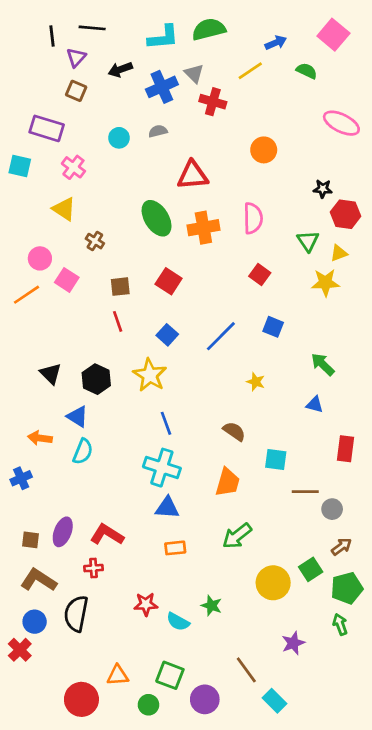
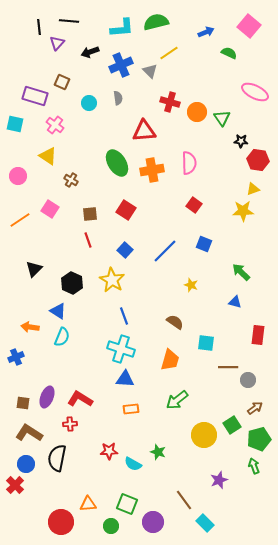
yellow line: (250, 71) -> (169, 53), moved
gray triangle: (194, 74) -> (150, 71), moved
brown square: (76, 91) -> (62, 82), moved
red cross: (213, 102) -> (170, 102), moved
gray semicircle: (158, 131) -> (118, 98), turned 96
green triangle: (308, 241) -> (222, 118), moved
pink circle: (40, 258) -> (18, 176), moved
black triangle: (51, 374) -> (34, 269), moved, turned 30

